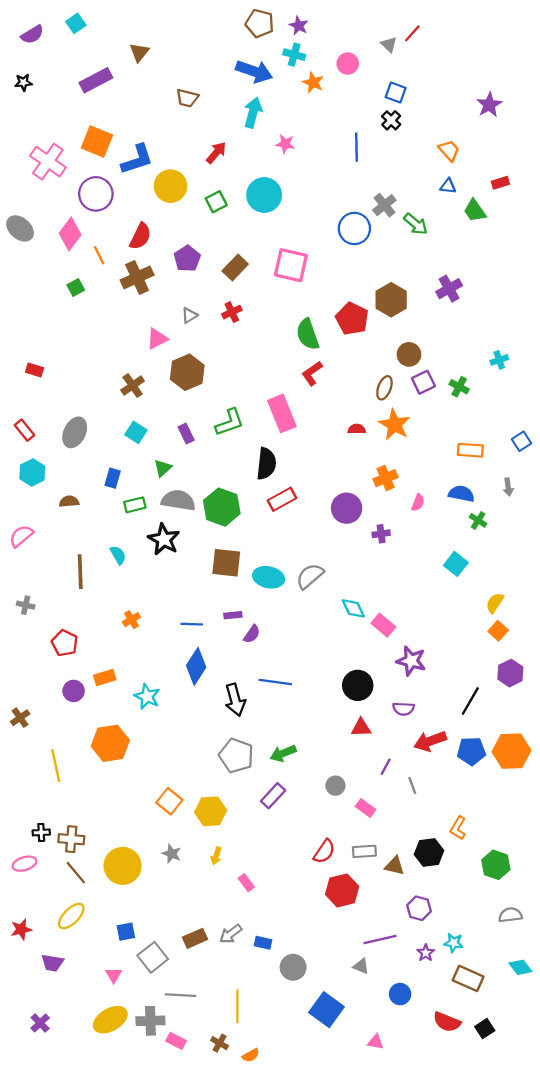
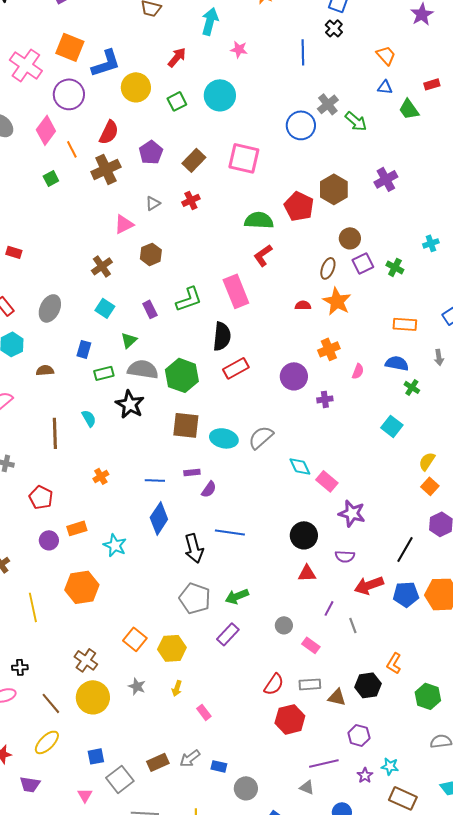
green semicircle: (308, 334) -> (259, 220), turned 112
brown hexagon: (187, 372) -> (151, 254), size x0.7
brown cross: (71, 839) -> (86, 660), moved, turned 30

